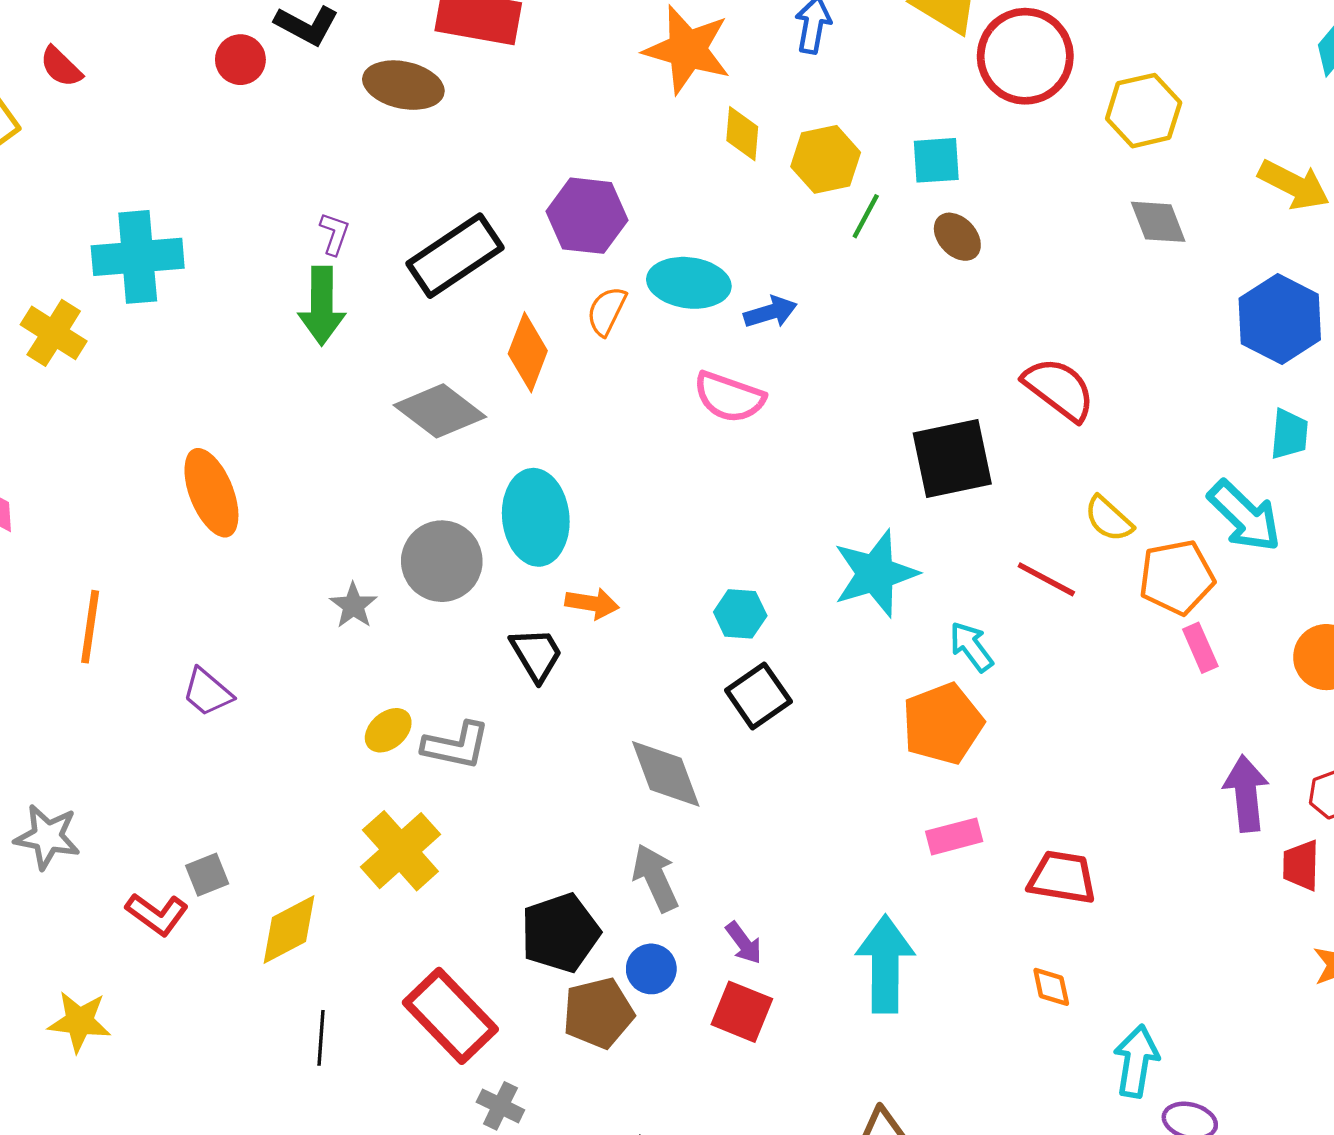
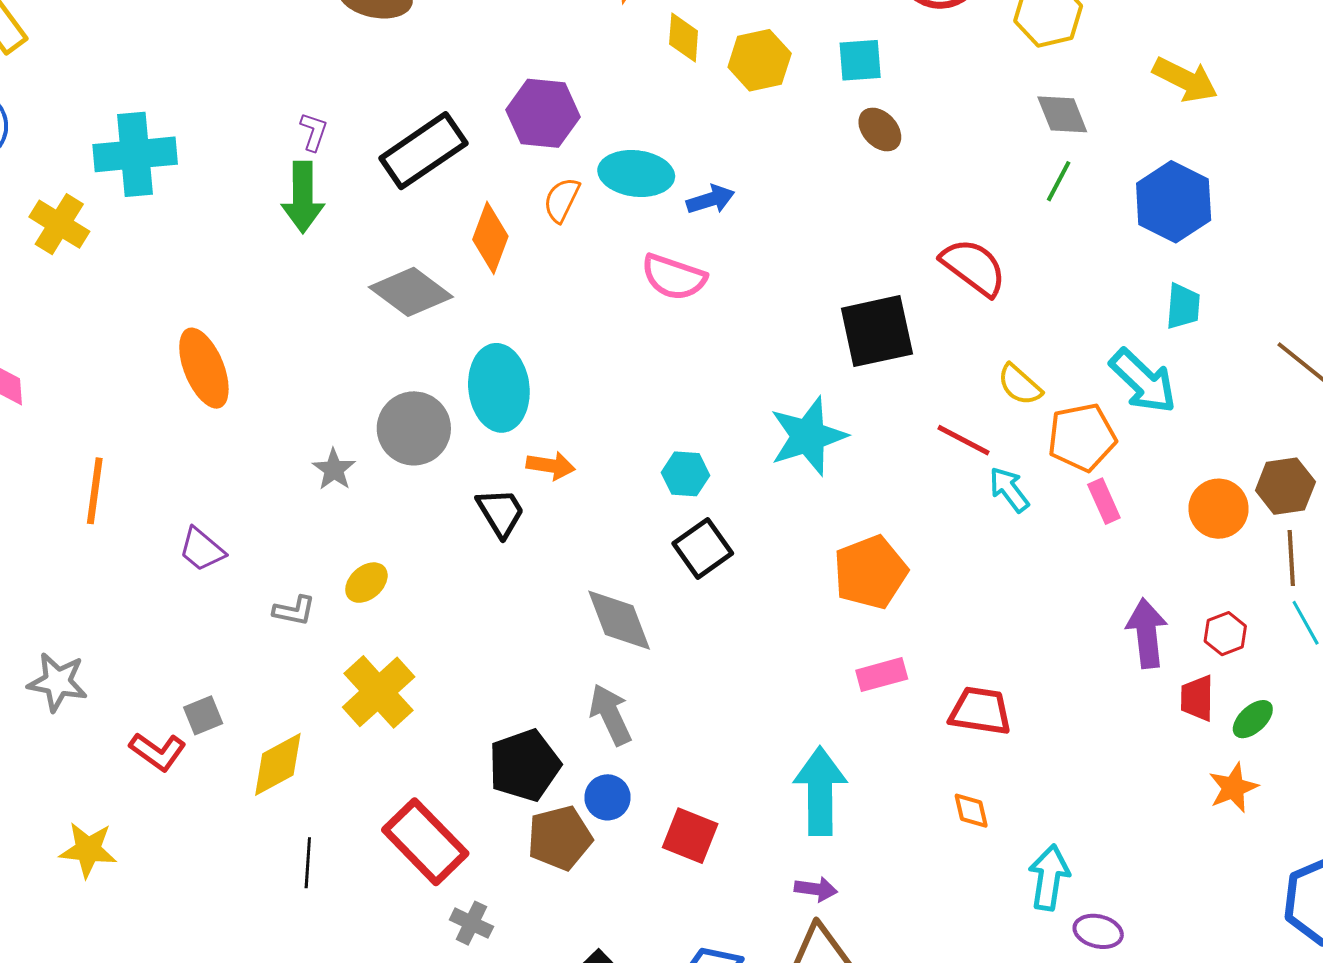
green line: (866, 216) -> (1059, 181), moved
cyan arrow: (971, 647) -> (1009, 489), moved
gray L-shape: (456, 745) -> (294, 611), moved, size x0.7
purple arrow: (744, 943) -> (816, 889), moved, turned -45

